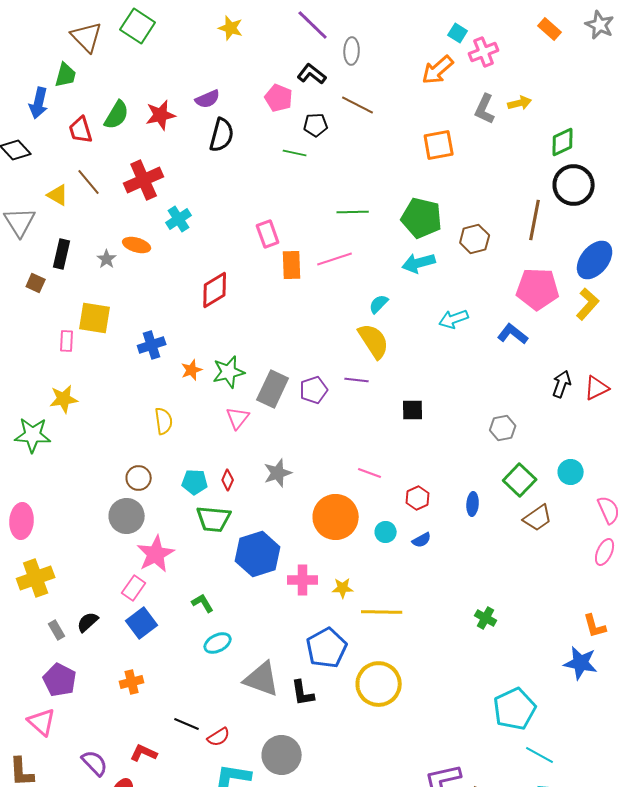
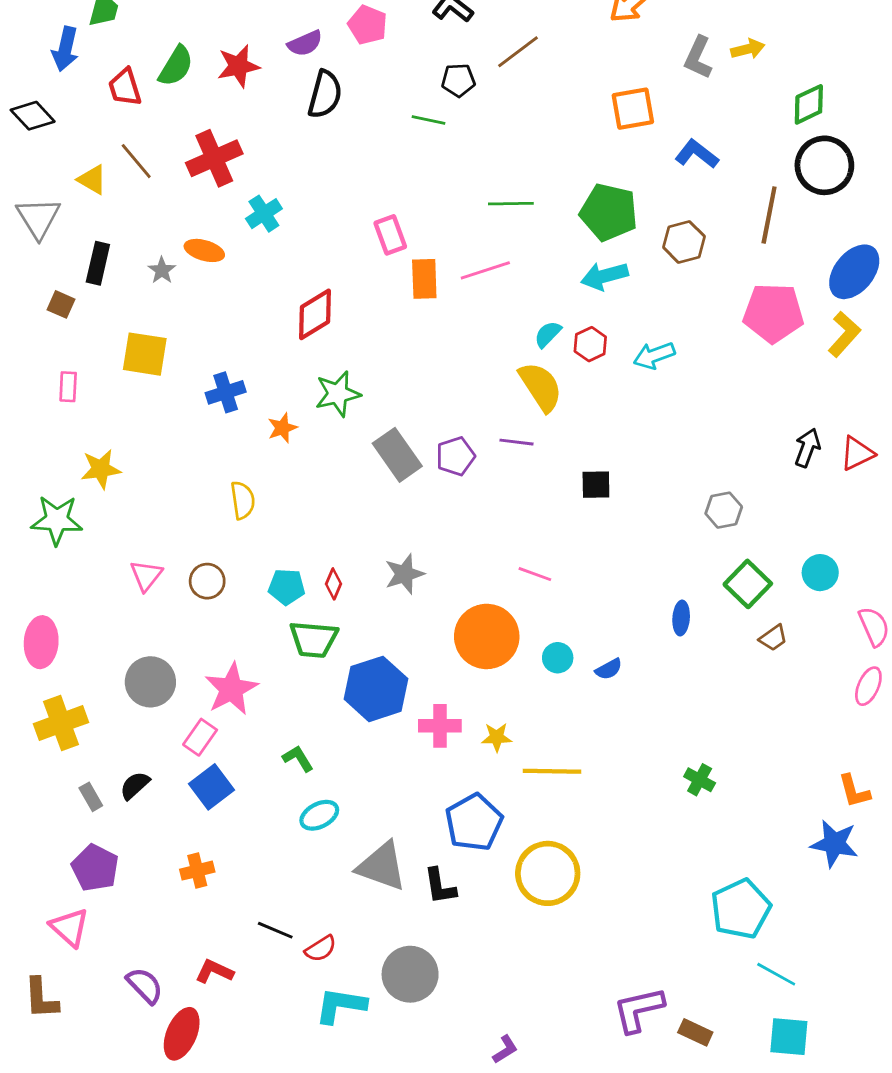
pink pentagon: (279, 98) -> (368, 25), moved
brown line: (358, 105) -> (518, 52), turned -64
blue L-shape: (513, 334) -> (697, 154), moved
pink rectangle: (67, 341) -> (68, 387), moved
green star: (229, 372) -> (338, 394), moved
gray rectangle: (273, 389) -> (397, 455), turned -60
pink triangle: (238, 418) -> (146, 575), moved
red hexagon: (418, 498) -> (590, 344), moved
gray circle: (127, 516) -> (150, 682), moved
brown trapezoid: (538, 518) -> (773, 638), size x0.7

